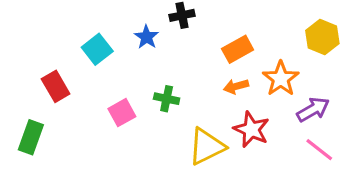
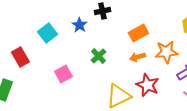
orange star: (281, 79) -> (166, 52), turned 30
green cross: (167, 99) -> (98, 56), moved, turned 35

